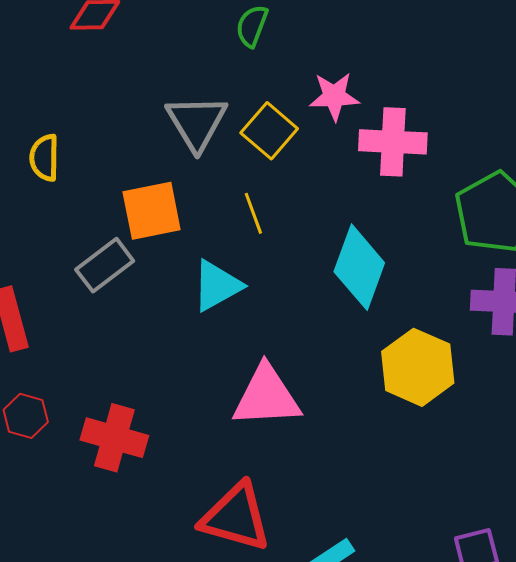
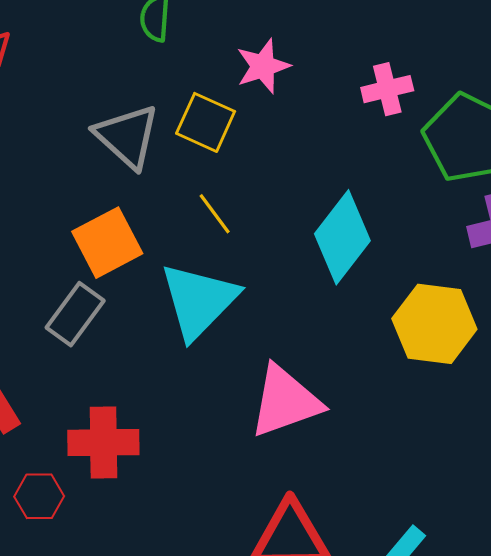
pink cross: (393, 142) -> (387, 89), moved, size x0.7
cyan diamond: (359, 267) -> (342, 237), turned 34
cyan triangle: (217, 286) -> (199, 301), size x1.4
red cross: (114, 438) -> (103, 442), moved

